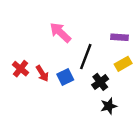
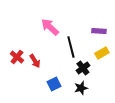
black line: (86, 57) -> (71, 47), turned -35
blue square: (65, 77) -> (54, 84), moved
black star: (109, 106) -> (81, 88), moved

